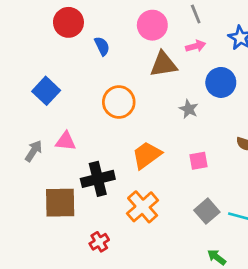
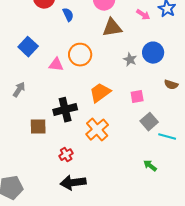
pink arrow: (196, 46) -> (143, 15), moved, turned 48
blue circle: (221, 82) -> (153, 53), moved
pink triangle: (66, 141) -> (56, 65), moved
brown square: (60, 203) -> (38, 127), size x0.7
gray square: (207, 211) -> (149, 122), moved

